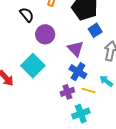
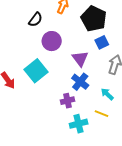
black semicircle: (27, 15) -> (35, 20), turned 70
yellow line: (88, 90) -> (101, 114), moved

